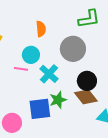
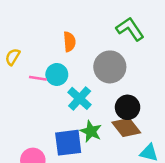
green L-shape: (89, 19) -> (130, 29), turned -115
pink line: (21, 69) -> (38, 78), moved
green star: (58, 100) -> (91, 131), turned -30

